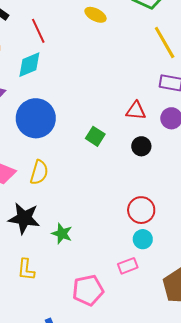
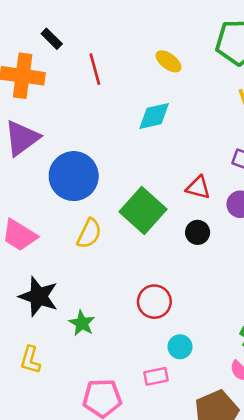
cyan diamond: (29, 65) -> (154, 116), moved
green square: (95, 136) -> (143, 211), size x1.8
yellow semicircle: (39, 172) -> (89, 234), moved
red circle: (141, 210) -> (154, 302), moved

